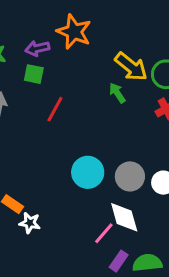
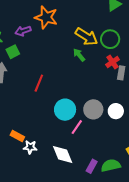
green square: (34, 74) -> (13, 52), moved, turned -32
red line: (55, 109) -> (39, 83), moved
white diamond: (124, 217) -> (63, 154), moved
pink line: (104, 233) -> (77, 127), moved

